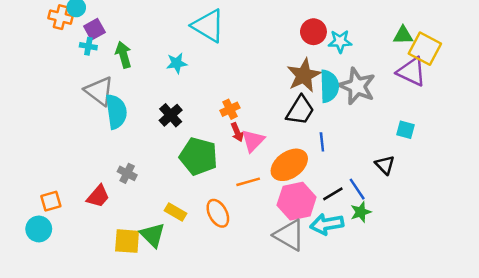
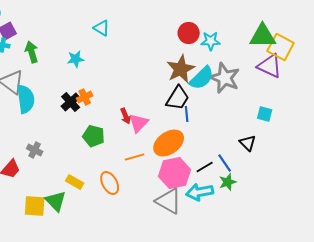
cyan triangle: (208, 26) -> (102, 28), size x0.6
green triangle: (403, 35) -> (263, 36), size x1.6
cyan semicircle: (329, 86) -> (202, 78), turned 48
orange cross: (230, 109) -> (85, 97), moved
blue line: (322, 142) -> (187, 114), moved
green pentagon: (198, 156) -> (94, 136), size x0.7

